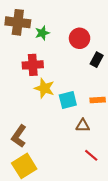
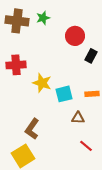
green star: (42, 33) -> (43, 18), moved
red cross: (33, 65) -> (16, 65), moved
brown L-shape: (19, 136) -> (32, 129), moved

